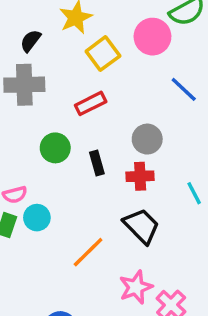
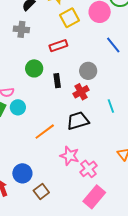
gray cross: (24, 85) -> (21, 29), size x0.7
red cross: (140, 176) -> (81, 92), turned -35
black trapezoid: (142, 226) -> (78, 121), turned -70
pink star: (136, 287) -> (70, 156), turned 30

